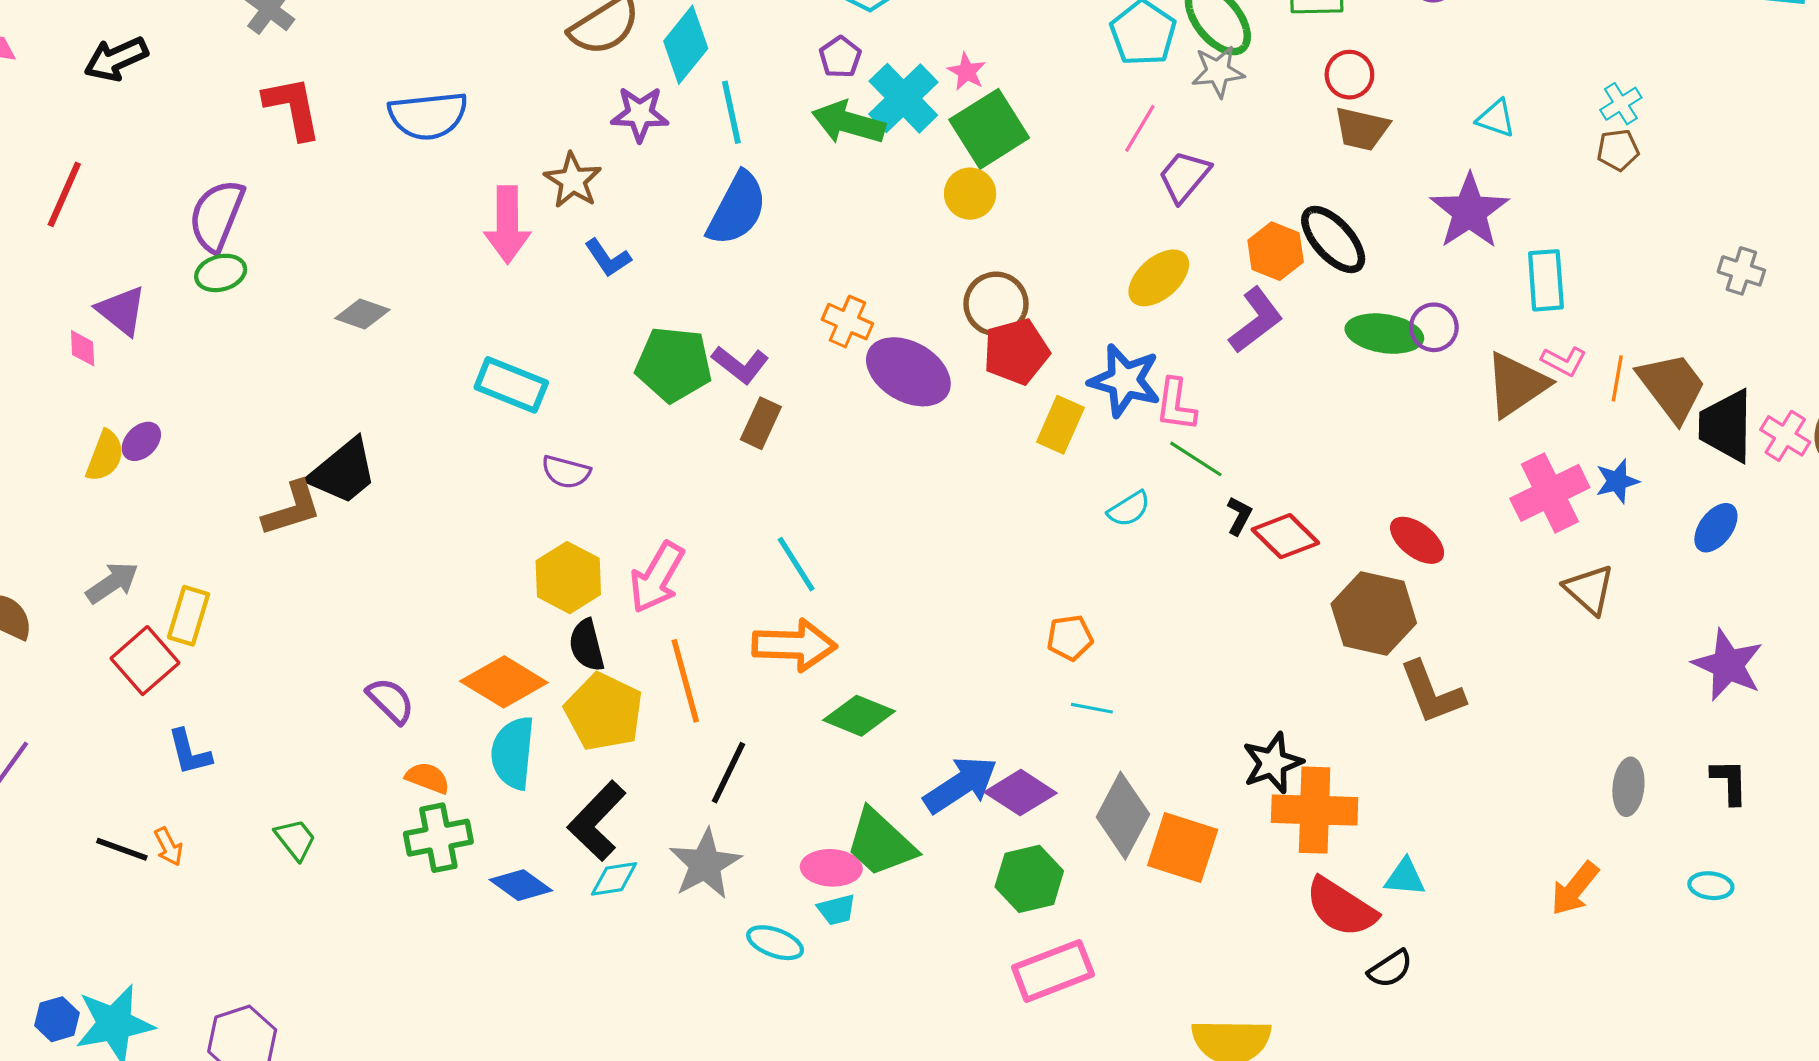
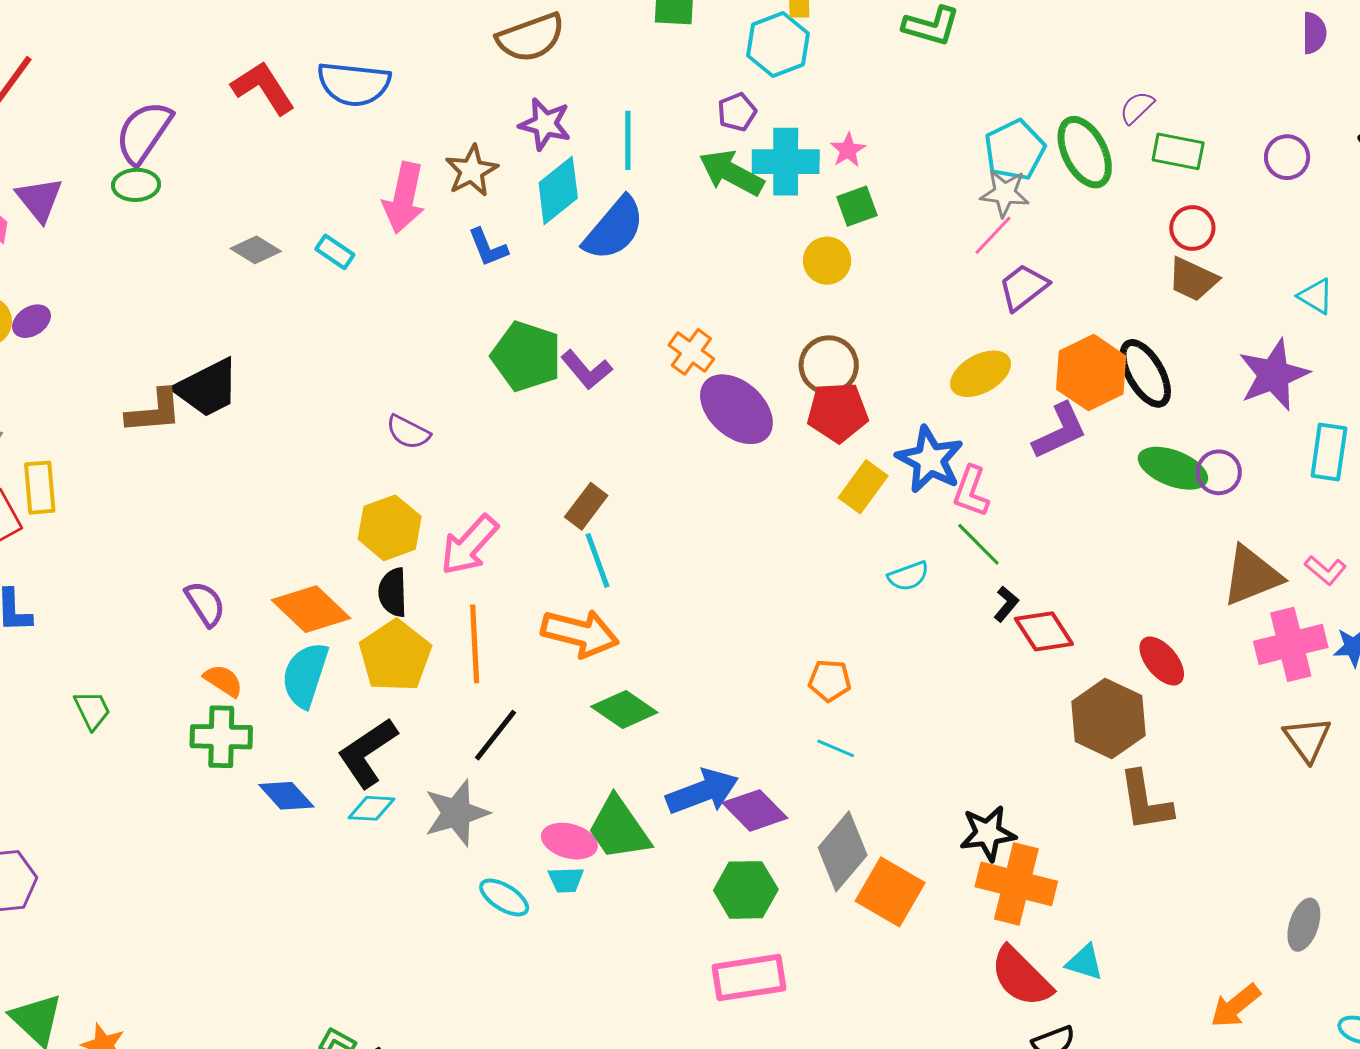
cyan diamond: (686, 45) -> (558, 190), moved
gray star: (1218, 72) -> (1005, 193), moved
cyan cross: (903, 98) -> (786, 162), turned 32
red L-shape: (293, 108) -> (263, 88), moved, turned -34
green square: (989, 129) -> (857, 206), size x0.6
orange hexagon: (1276, 251) -> (1091, 373), size x1.4
pink L-shape: (1564, 361) -> (1325, 570), moved
cyan rectangle: (511, 385) -> (335, 252), moved, size x0.6
brown triangle: (1516, 385) -> (1252, 576), moved
brown rectangle: (761, 423) -> (586, 506), moved
yellow rectangle: (189, 616) -> (40, 488), turned -34

